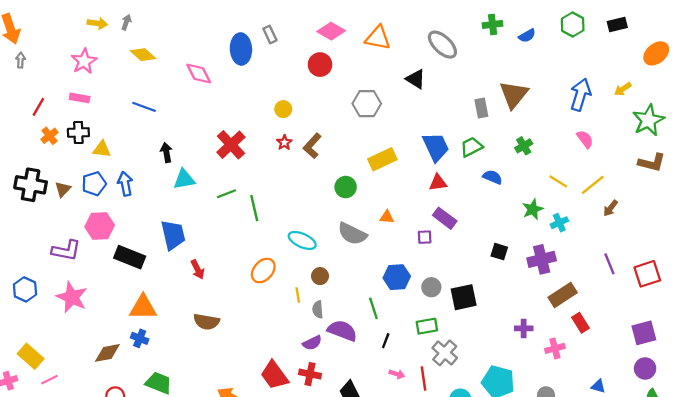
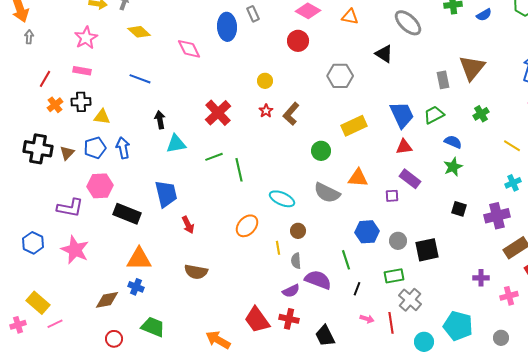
orange triangle: (378, 38) -> (350, 17), size x0.7
green star: (533, 209) -> (453, 167), moved
orange triangle: (387, 217) -> (358, 178), size x1.5

